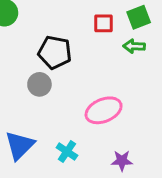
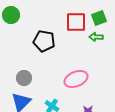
red square: (104, 23) -> (76, 22), size x1.5
gray circle: (39, 84) -> (24, 78), moved

